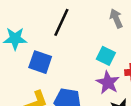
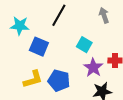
cyan square: (106, 56) -> (84, 45), moved

